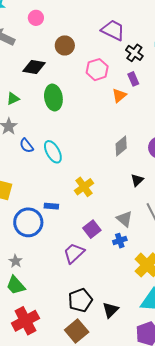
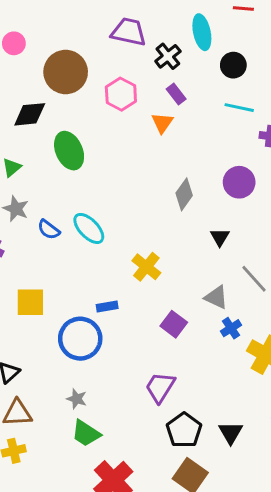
brown circle: (65, 45) -> (66, 72), size x1.5
black cross: (134, 53) -> (168, 56), turned 30
blue cross: (120, 241) -> (231, 328), moved
purple trapezoid: (74, 253) -> (160, 387), moved

